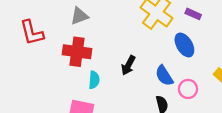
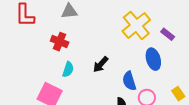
red cross: (77, 52) -> (60, 42), size x0.7

